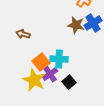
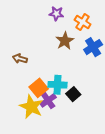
brown star: (76, 25) -> (65, 41), moved, turned 30
black square: (69, 82) -> (73, 94), moved

